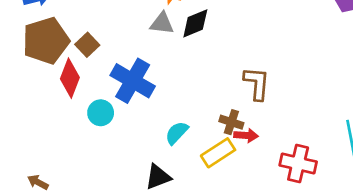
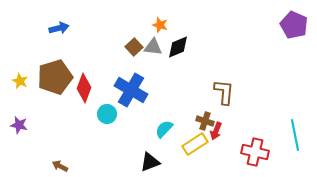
brown pentagon: (46, 41) -> (55, 77), moved
brown square: (87, 45) -> (134, 47), moved
red arrow: (246, 135) -> (216, 131), turned 108

